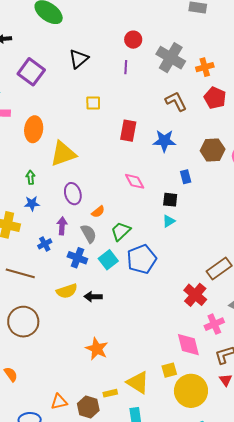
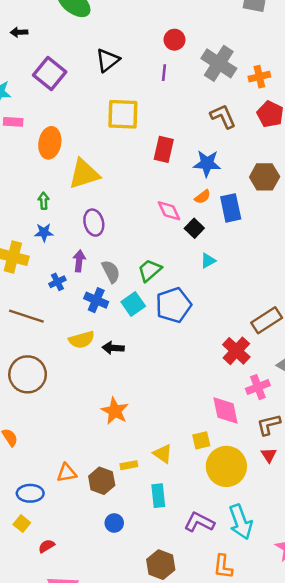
yellow square: (93, 103) -> (123, 114), size x1.8
blue rectangle: (186, 177) -> (231, 208), size x1.6
black square: (170, 200) -> (194, 228), moved, turned 35
orange semicircle: (98, 212) -> (203, 197), moved
yellow triangle: (138, 382) -> (163, 454), size x0.7

